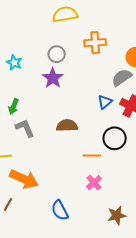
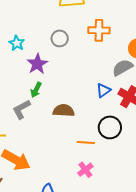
purple star: (53, 78) -> (37, 64), moved
green arrow: (14, 107) -> (36, 90), moved
gray L-shape: (25, 128) -> (21, 109), turned -100

